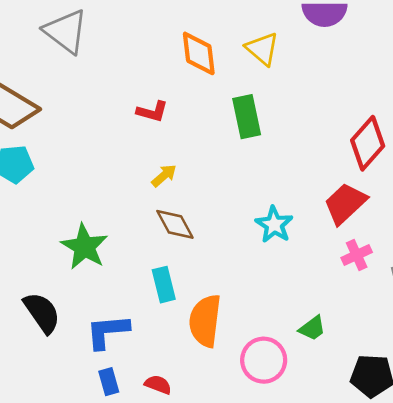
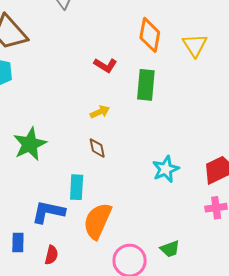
green rectangle: (247, 117) -> (146, 85), moved
brown diamond: (175, 224) -> (97, 148), size x0.7
blue L-shape: (107, 332) -> (48, 212), moved
red semicircle: (158, 385) -> (51, 255), turned 66

